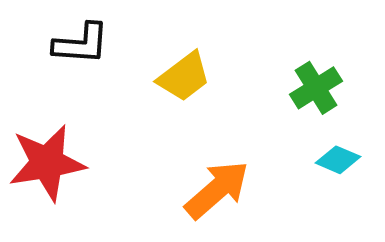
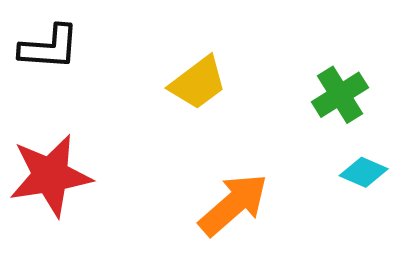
black L-shape: (81, 44) -> (49, 47), moved

